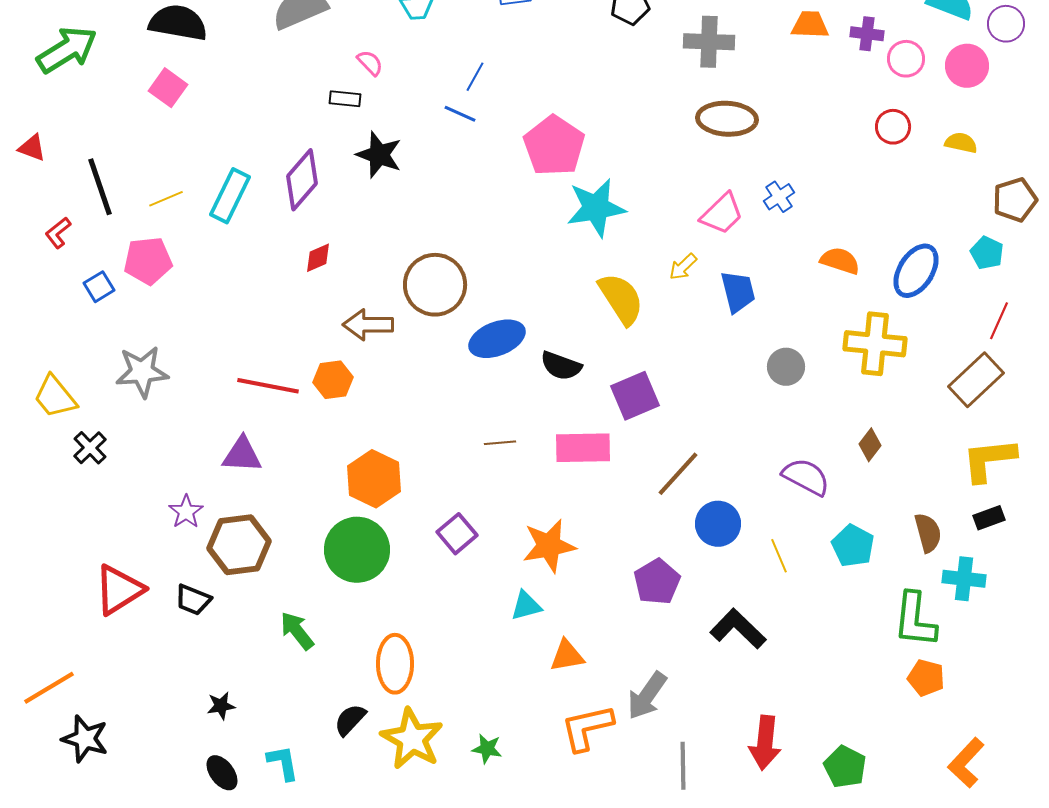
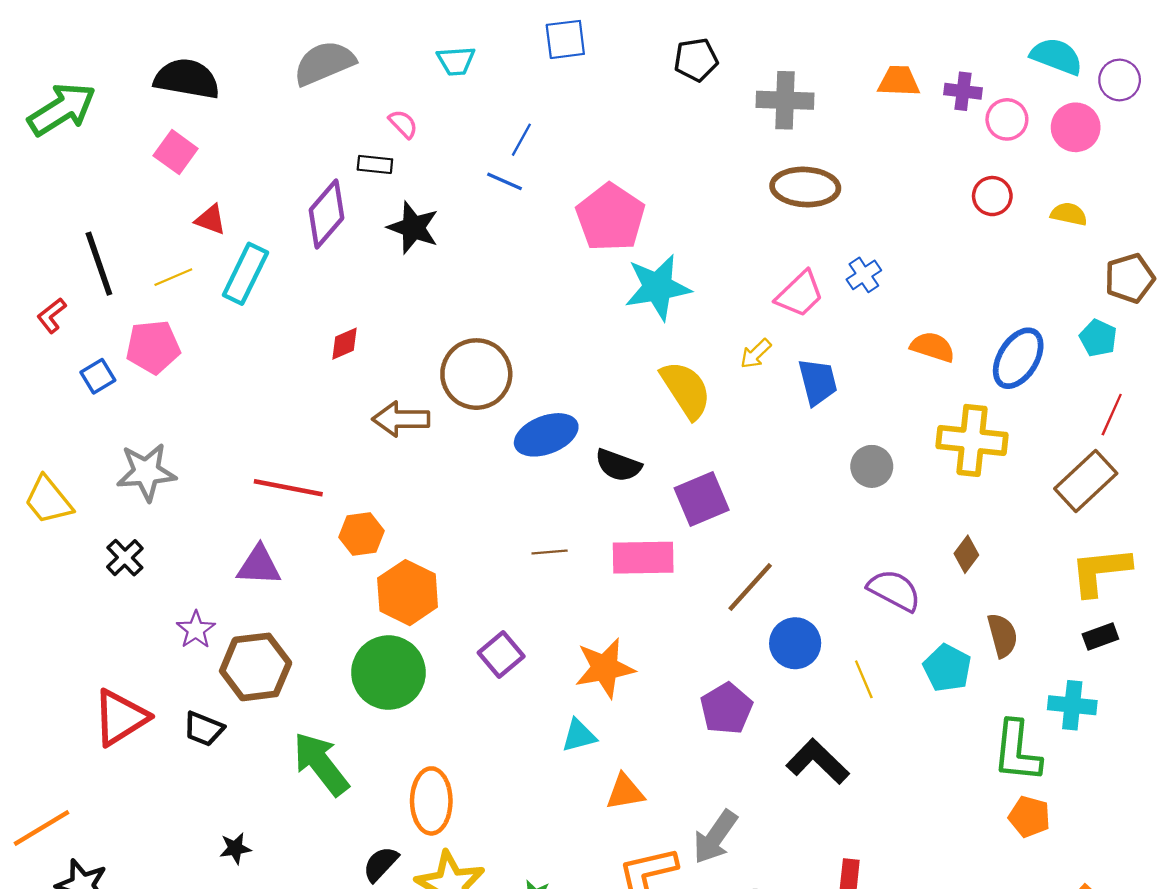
red triangle: (32, 148) -> (210, 220), moved
purple diamond: (302, 180) -> (327, 214), moved
orange hexagon: (333, 380) -> (361, 534), moved
black cross: (90, 448) -> (125, 558), moved
brown semicircle: (928, 533) -> (1002, 635), moved
green arrow: (297, 631) -> (321, 764), size x1.5

